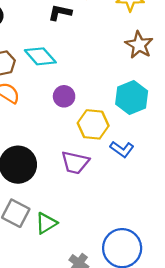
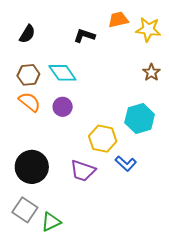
brown star: (139, 45) -> (151, 72), size x0.7
purple circle: (64, 96) -> (63, 107), moved

